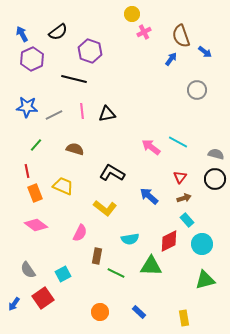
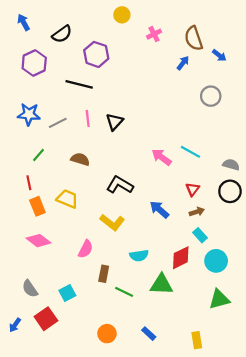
yellow circle: (132, 14) -> (122, 15), moved
blue arrow: (22, 34) -> (24, 22), moved
black triangle: (107, 114) -> (114, 122), turned -36

